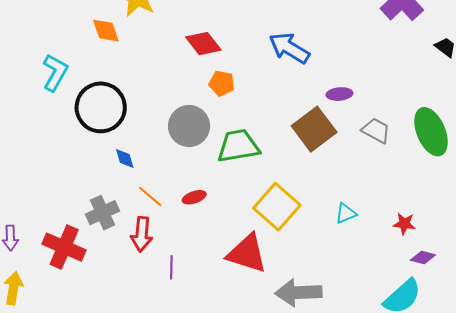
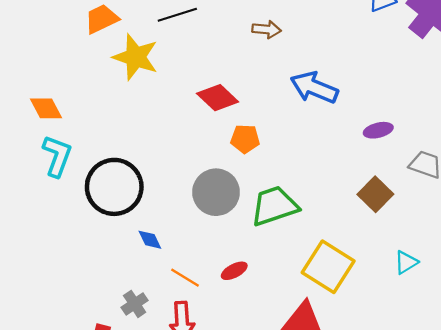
orange diamond: (106, 31) -> (46, 108), moved
brown square: (314, 129) -> (375, 194), moved, size x0.7
gray cross: (102, 213) -> (135, 304), size x0.7

